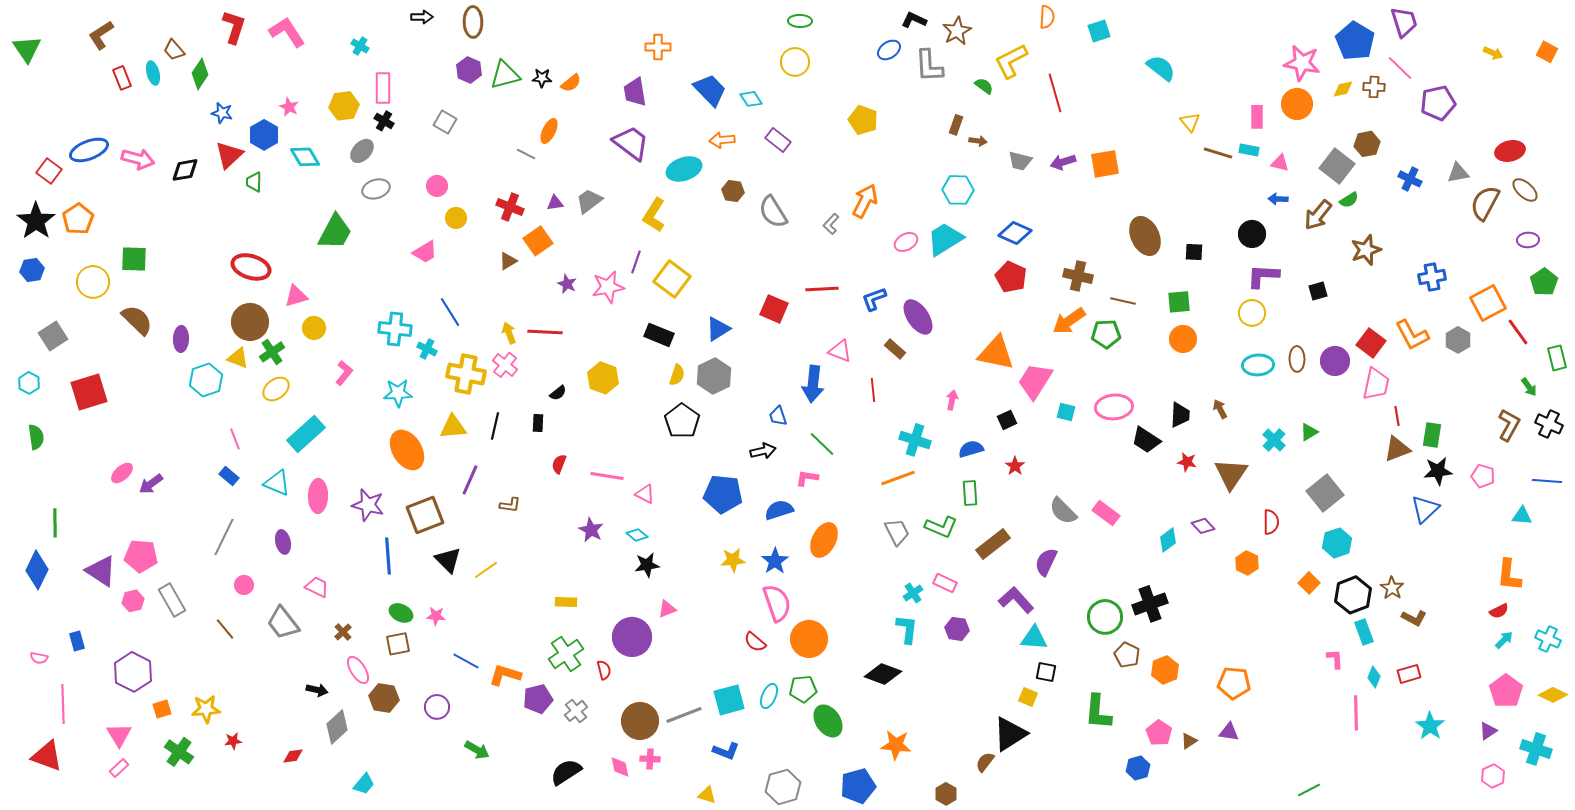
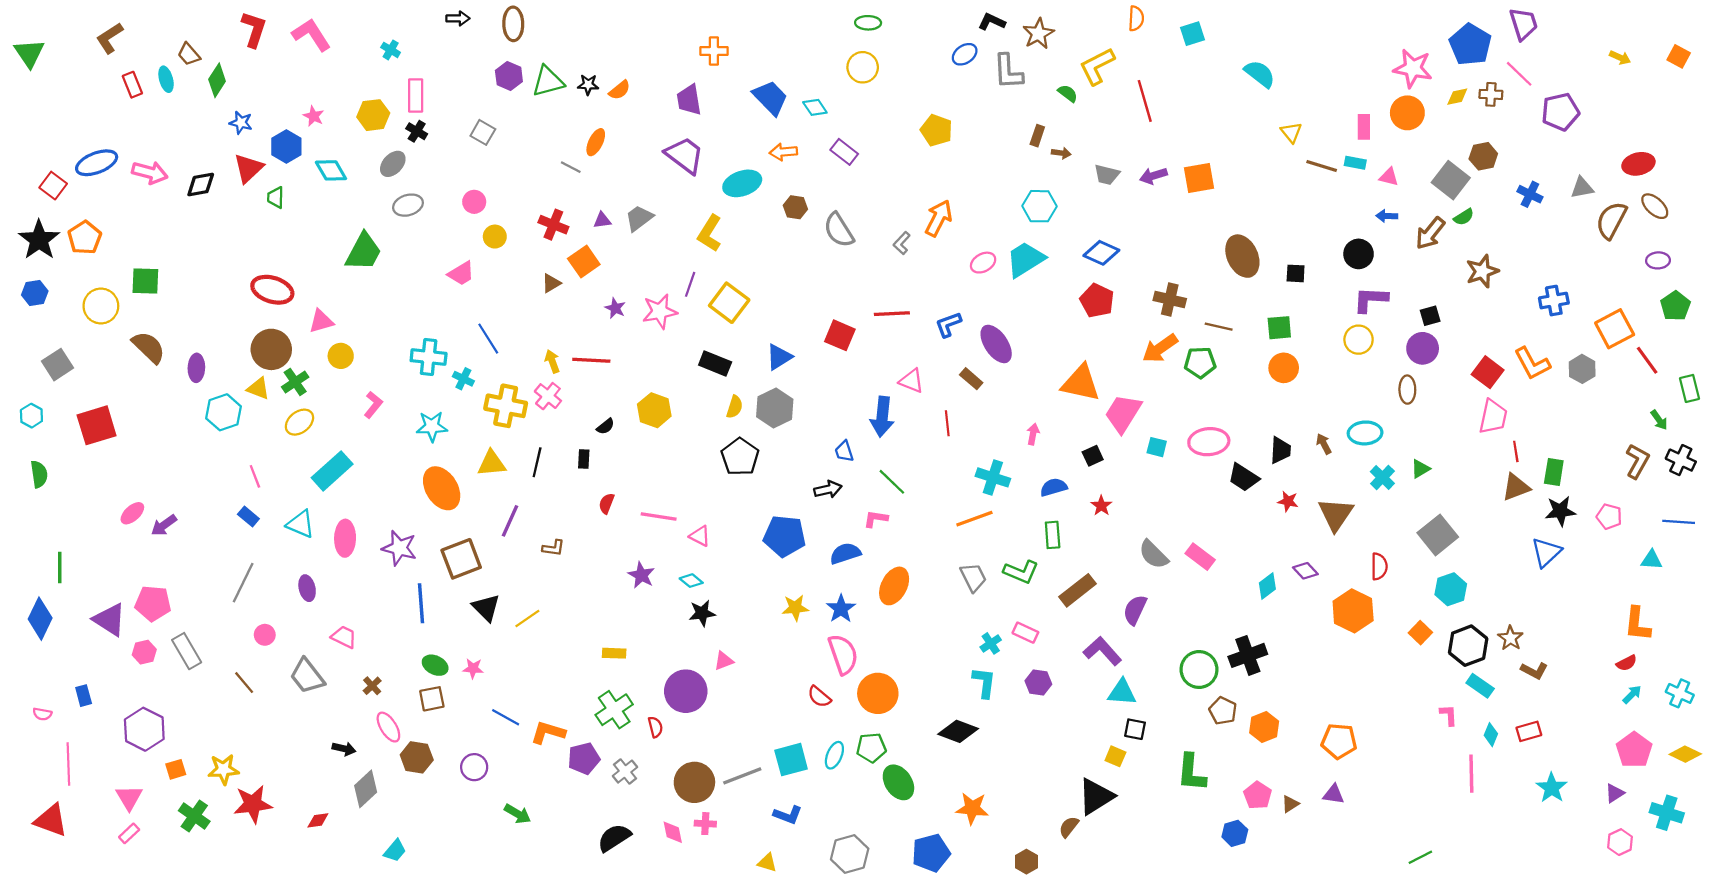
purple circle: (1335, 361) -> (1423, 348), moved
cyan ellipse: (1258, 365) -> (1365, 433), moved
orange hexagon: (1247, 563) -> (1353, 611), size x1.6
cyan rectangle: (1364, 632) -> (1480, 686), turned -35
red star: (233, 741) -> (253, 804), size x2.0

